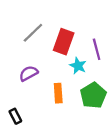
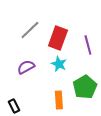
cyan star: (78, 66) -> (59, 64), moved
orange rectangle: (58, 93) -> (59, 100), moved

